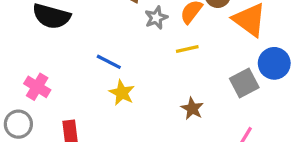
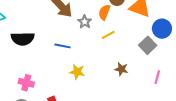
blue line: (109, 62) -> (62, 46), moved

